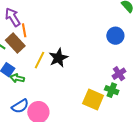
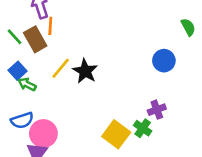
black star: (58, 58) -> (85, 71), turned -30

